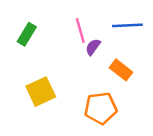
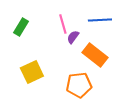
orange rectangle: (121, 70) -> (95, 55), size x1.4

